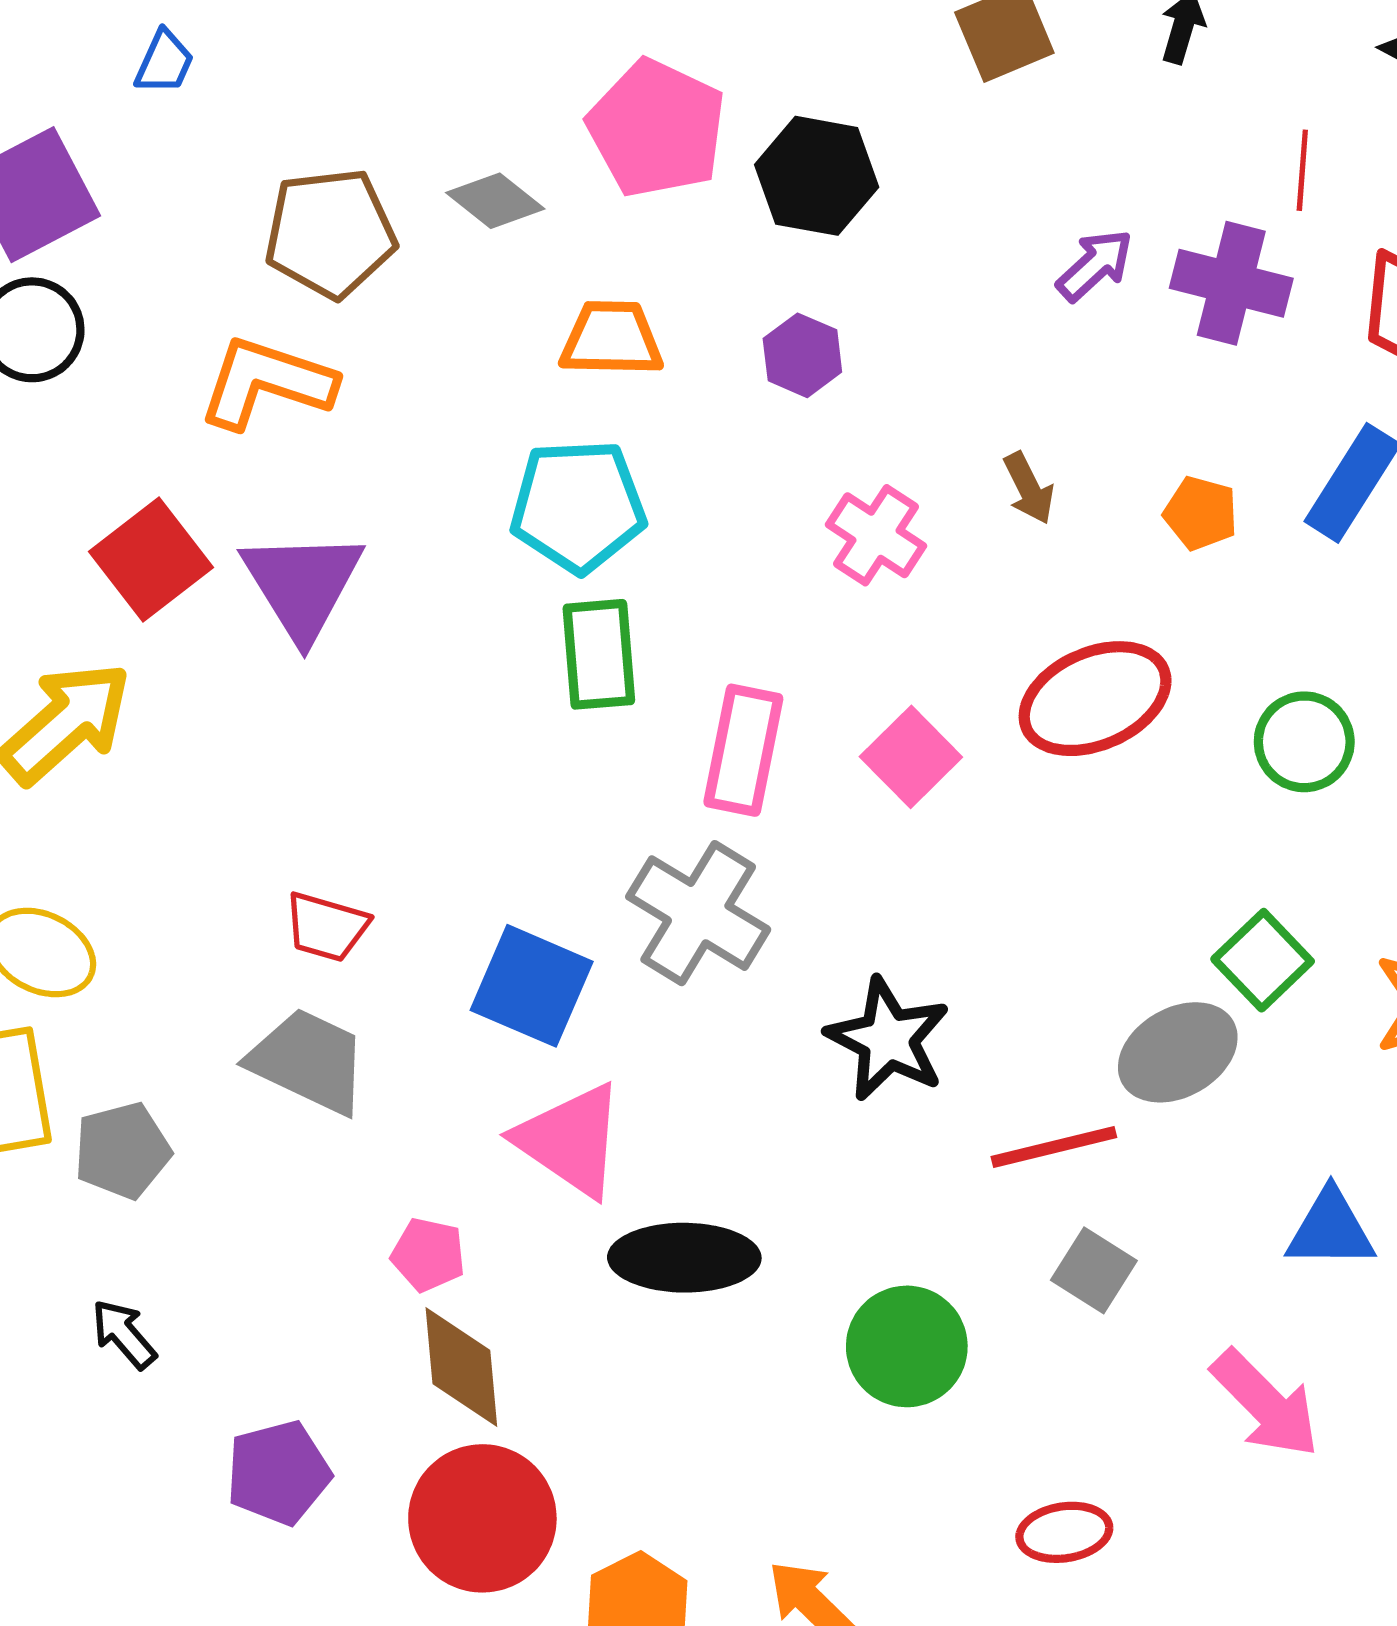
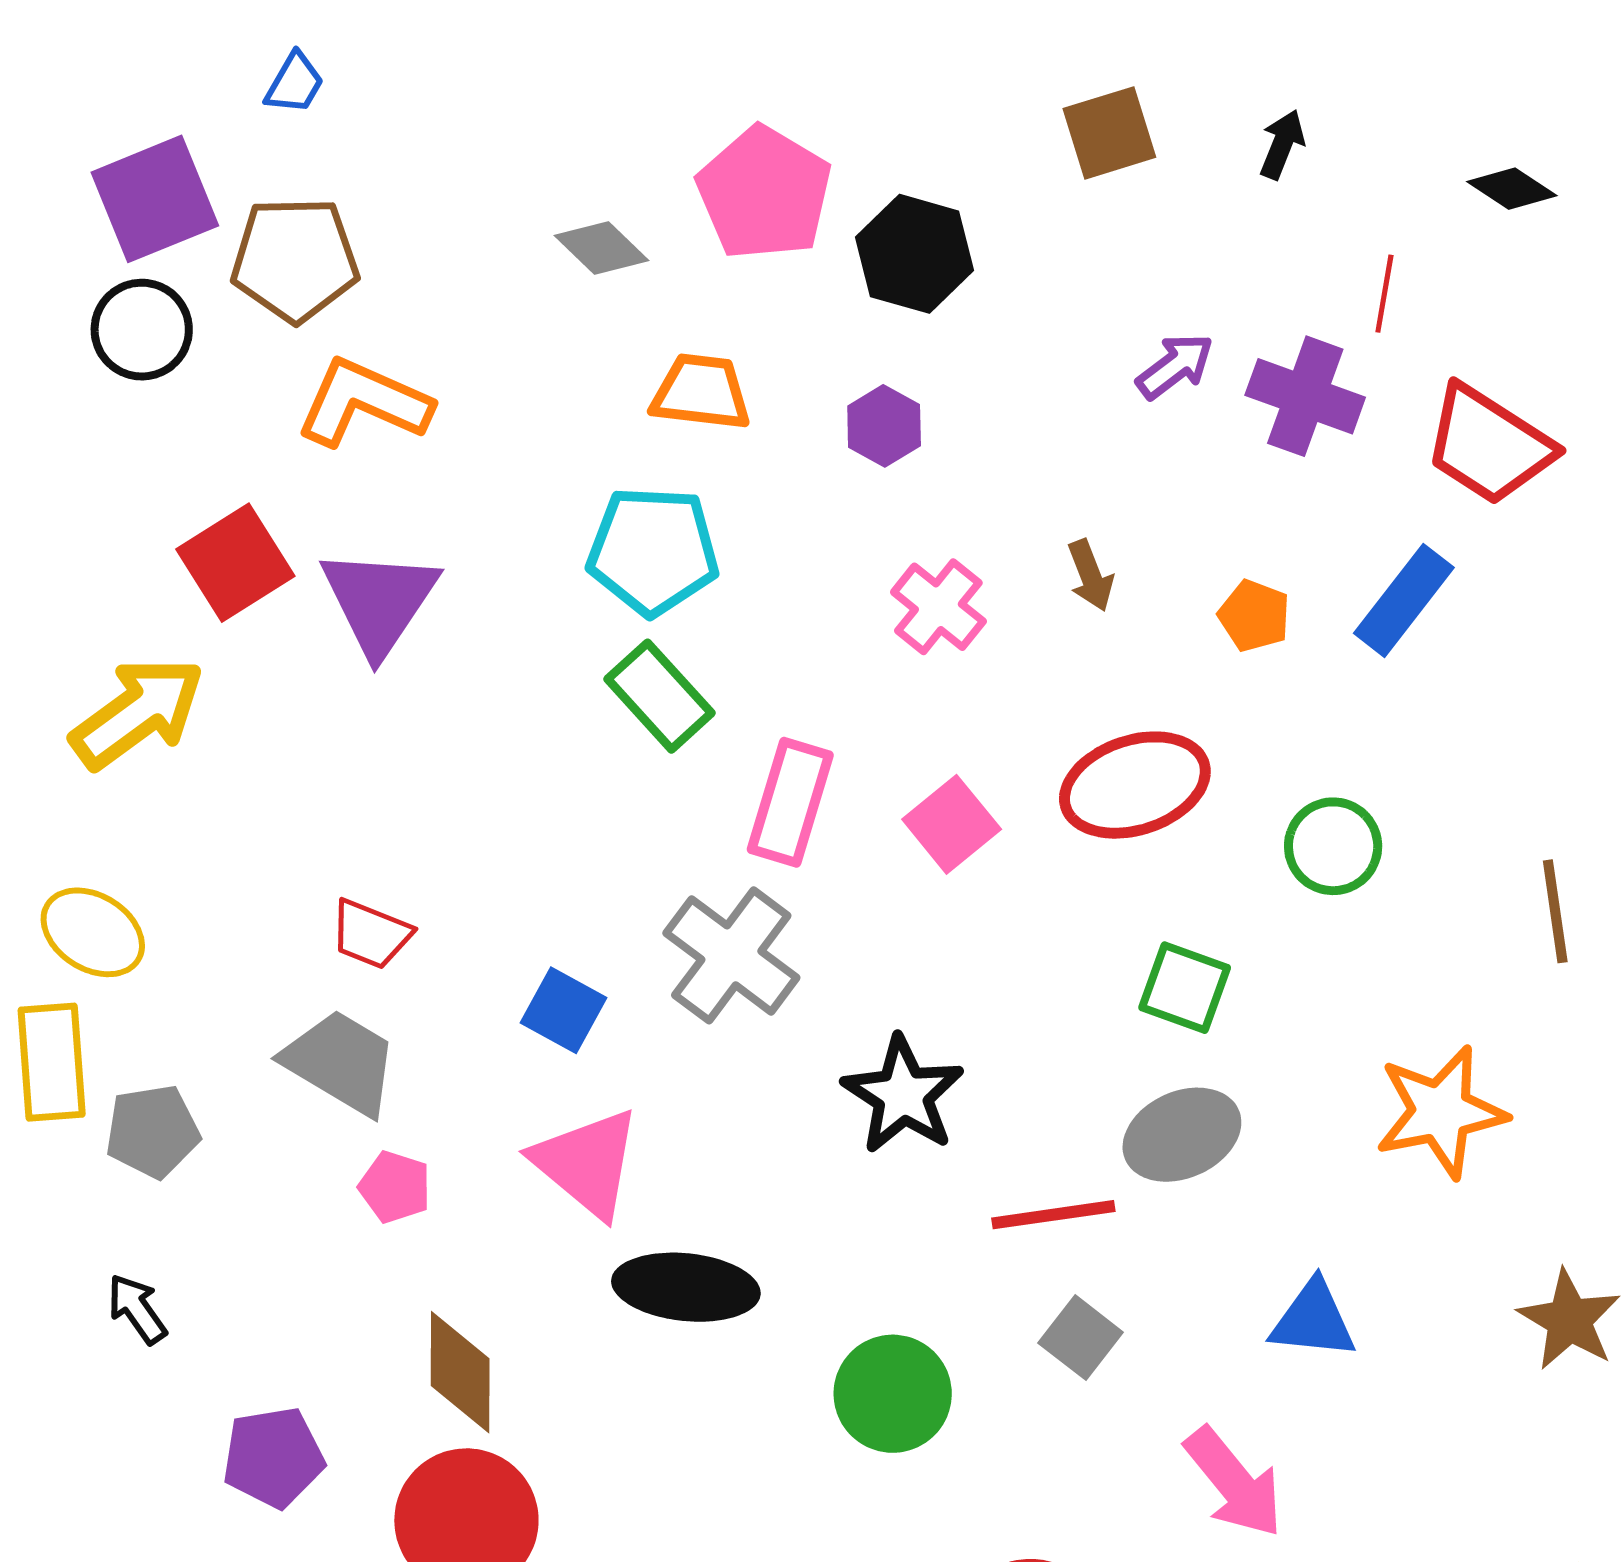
brown pentagon: (330, 233) -> (295, 259), moved
green rectangle: (599, 654) -> (659, 696), turned -43
green square: (1263, 960) -> (1185, 988), moved, turned -32
blue square: (532, 986) -> (564, 1010), size x0.7
pink pentagon: (428, 1255) -> (395, 1187), moved

